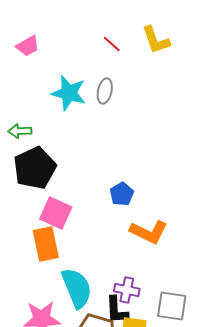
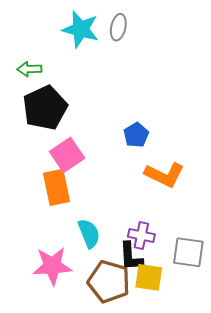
pink square: (56, 213) -> (67, 155), turned 32
cyan semicircle: (77, 288) -> (89, 233), size x0.7

